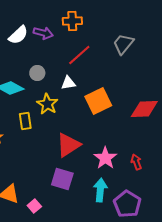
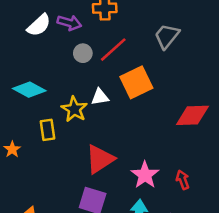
gray circle: (37, 73) -> (83, 53), moved
white triangle: (68, 83) -> (100, 97), moved
orange square: (98, 101) -> (136, 82), moved

